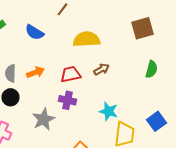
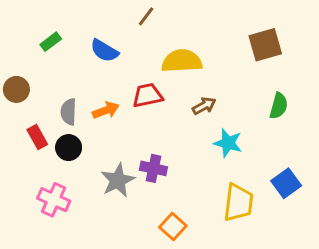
red trapezoid: (70, 74) -> (148, 95), moved
purple cross: (68, 100) -> (153, 168), moved
cyan star: (108, 111) -> (228, 143), moved

